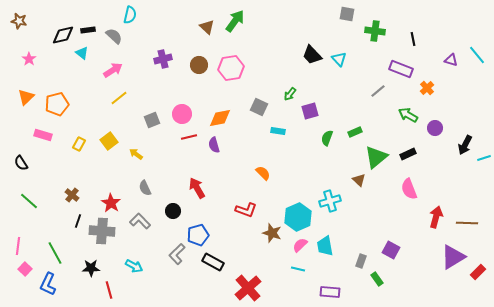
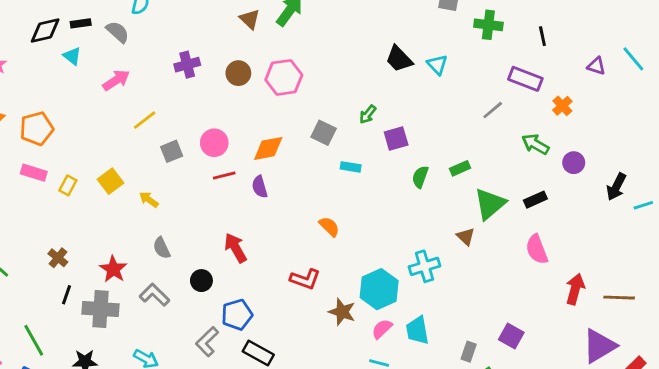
yellow line: (119, 98) -> (145, 120), moved
pink rectangle: (43, 135) -> (34, 173), moved

